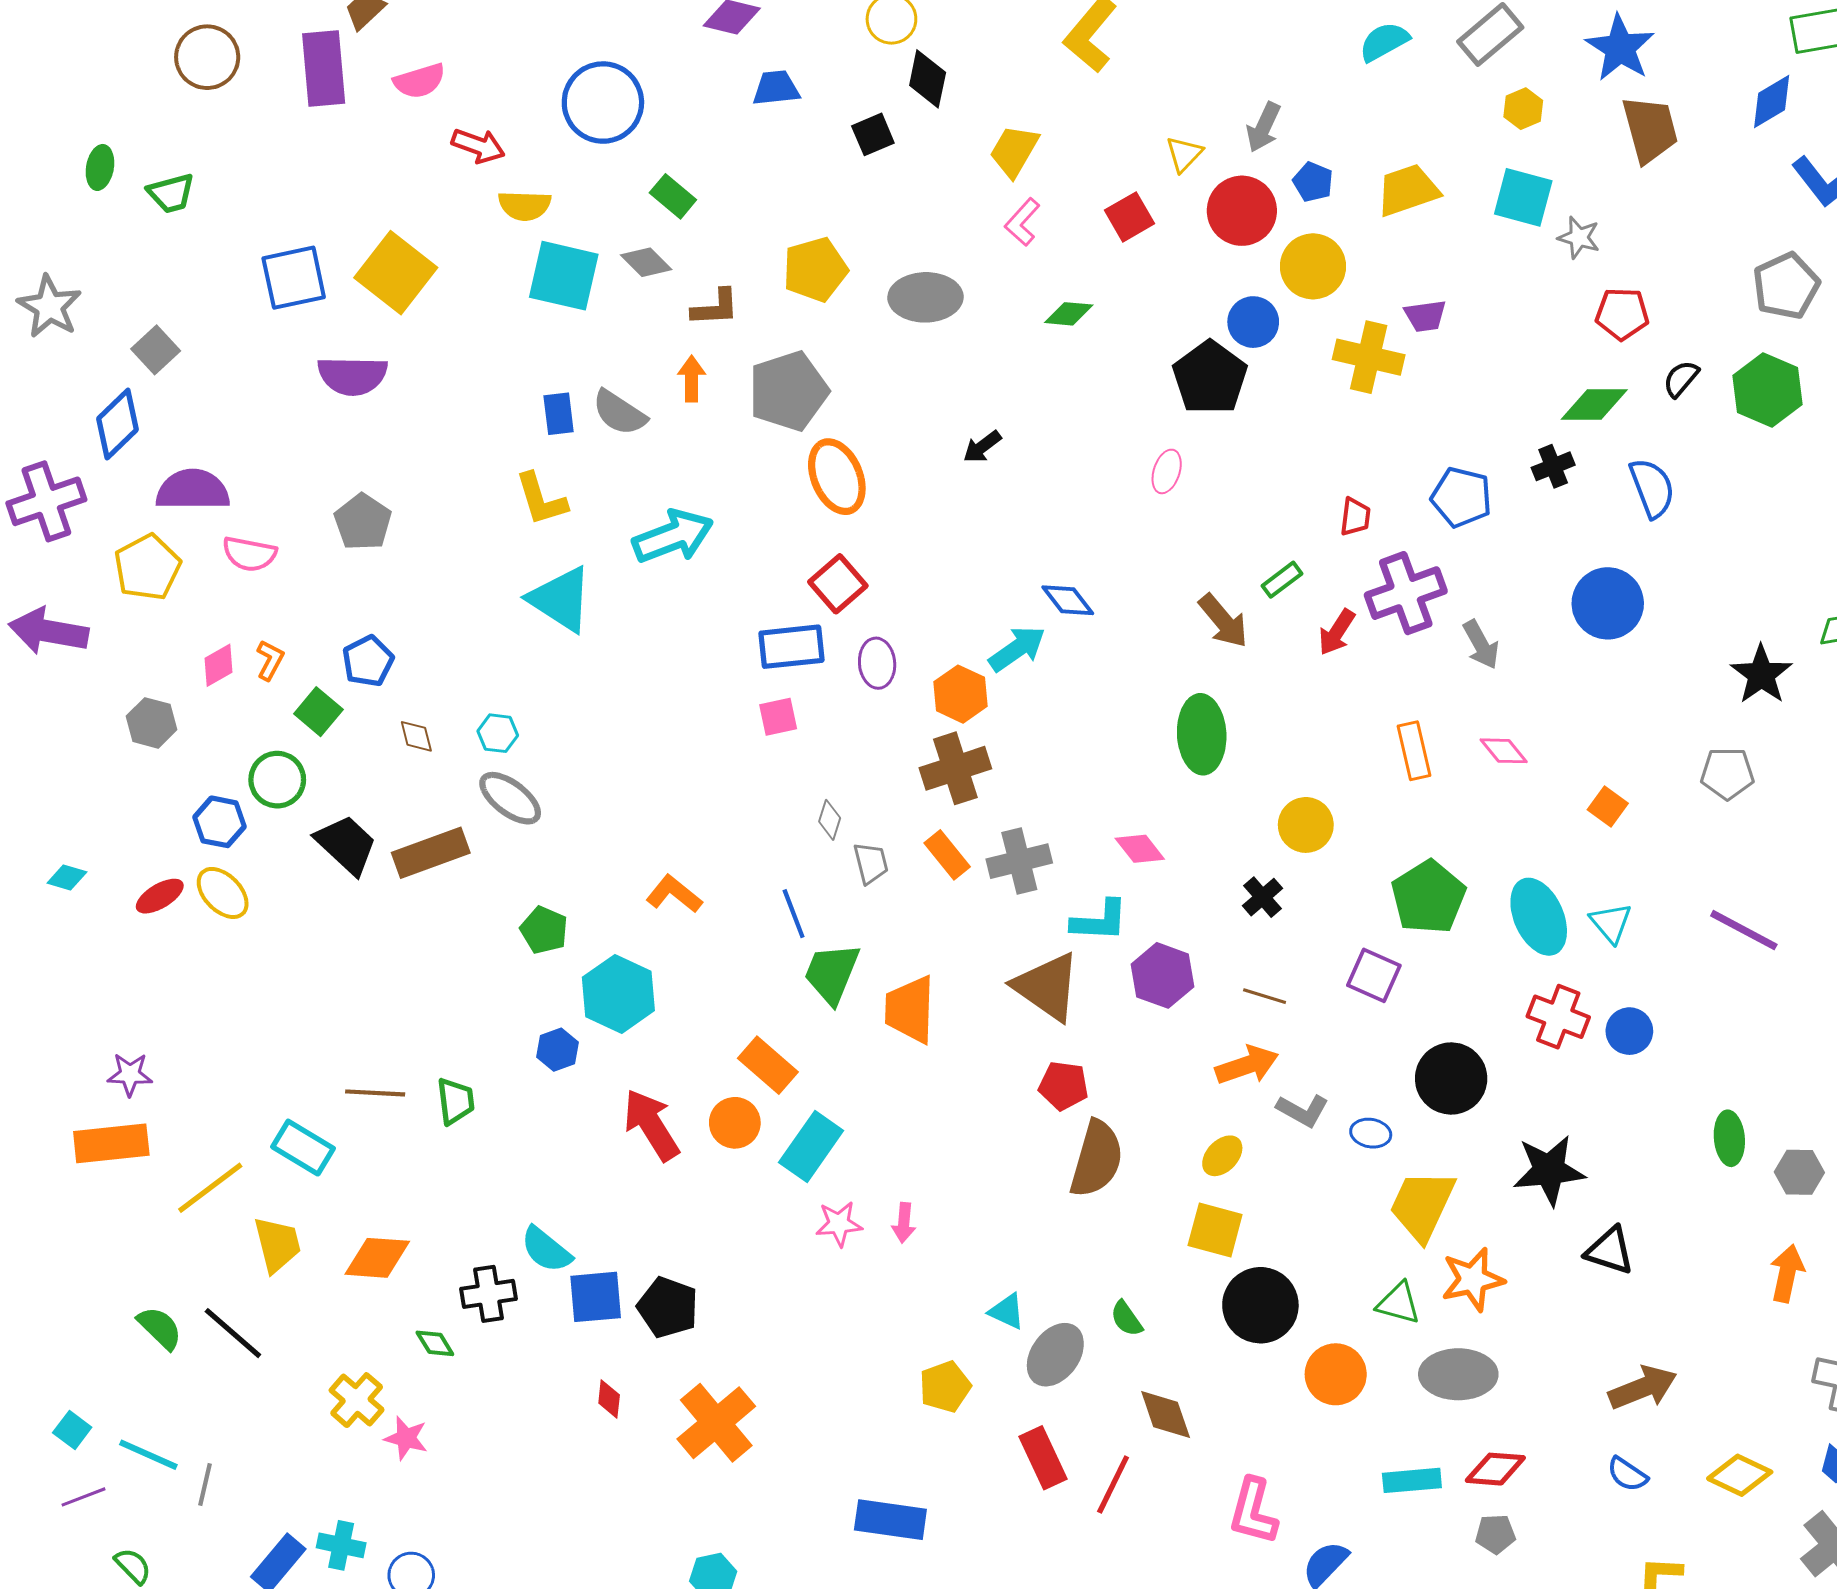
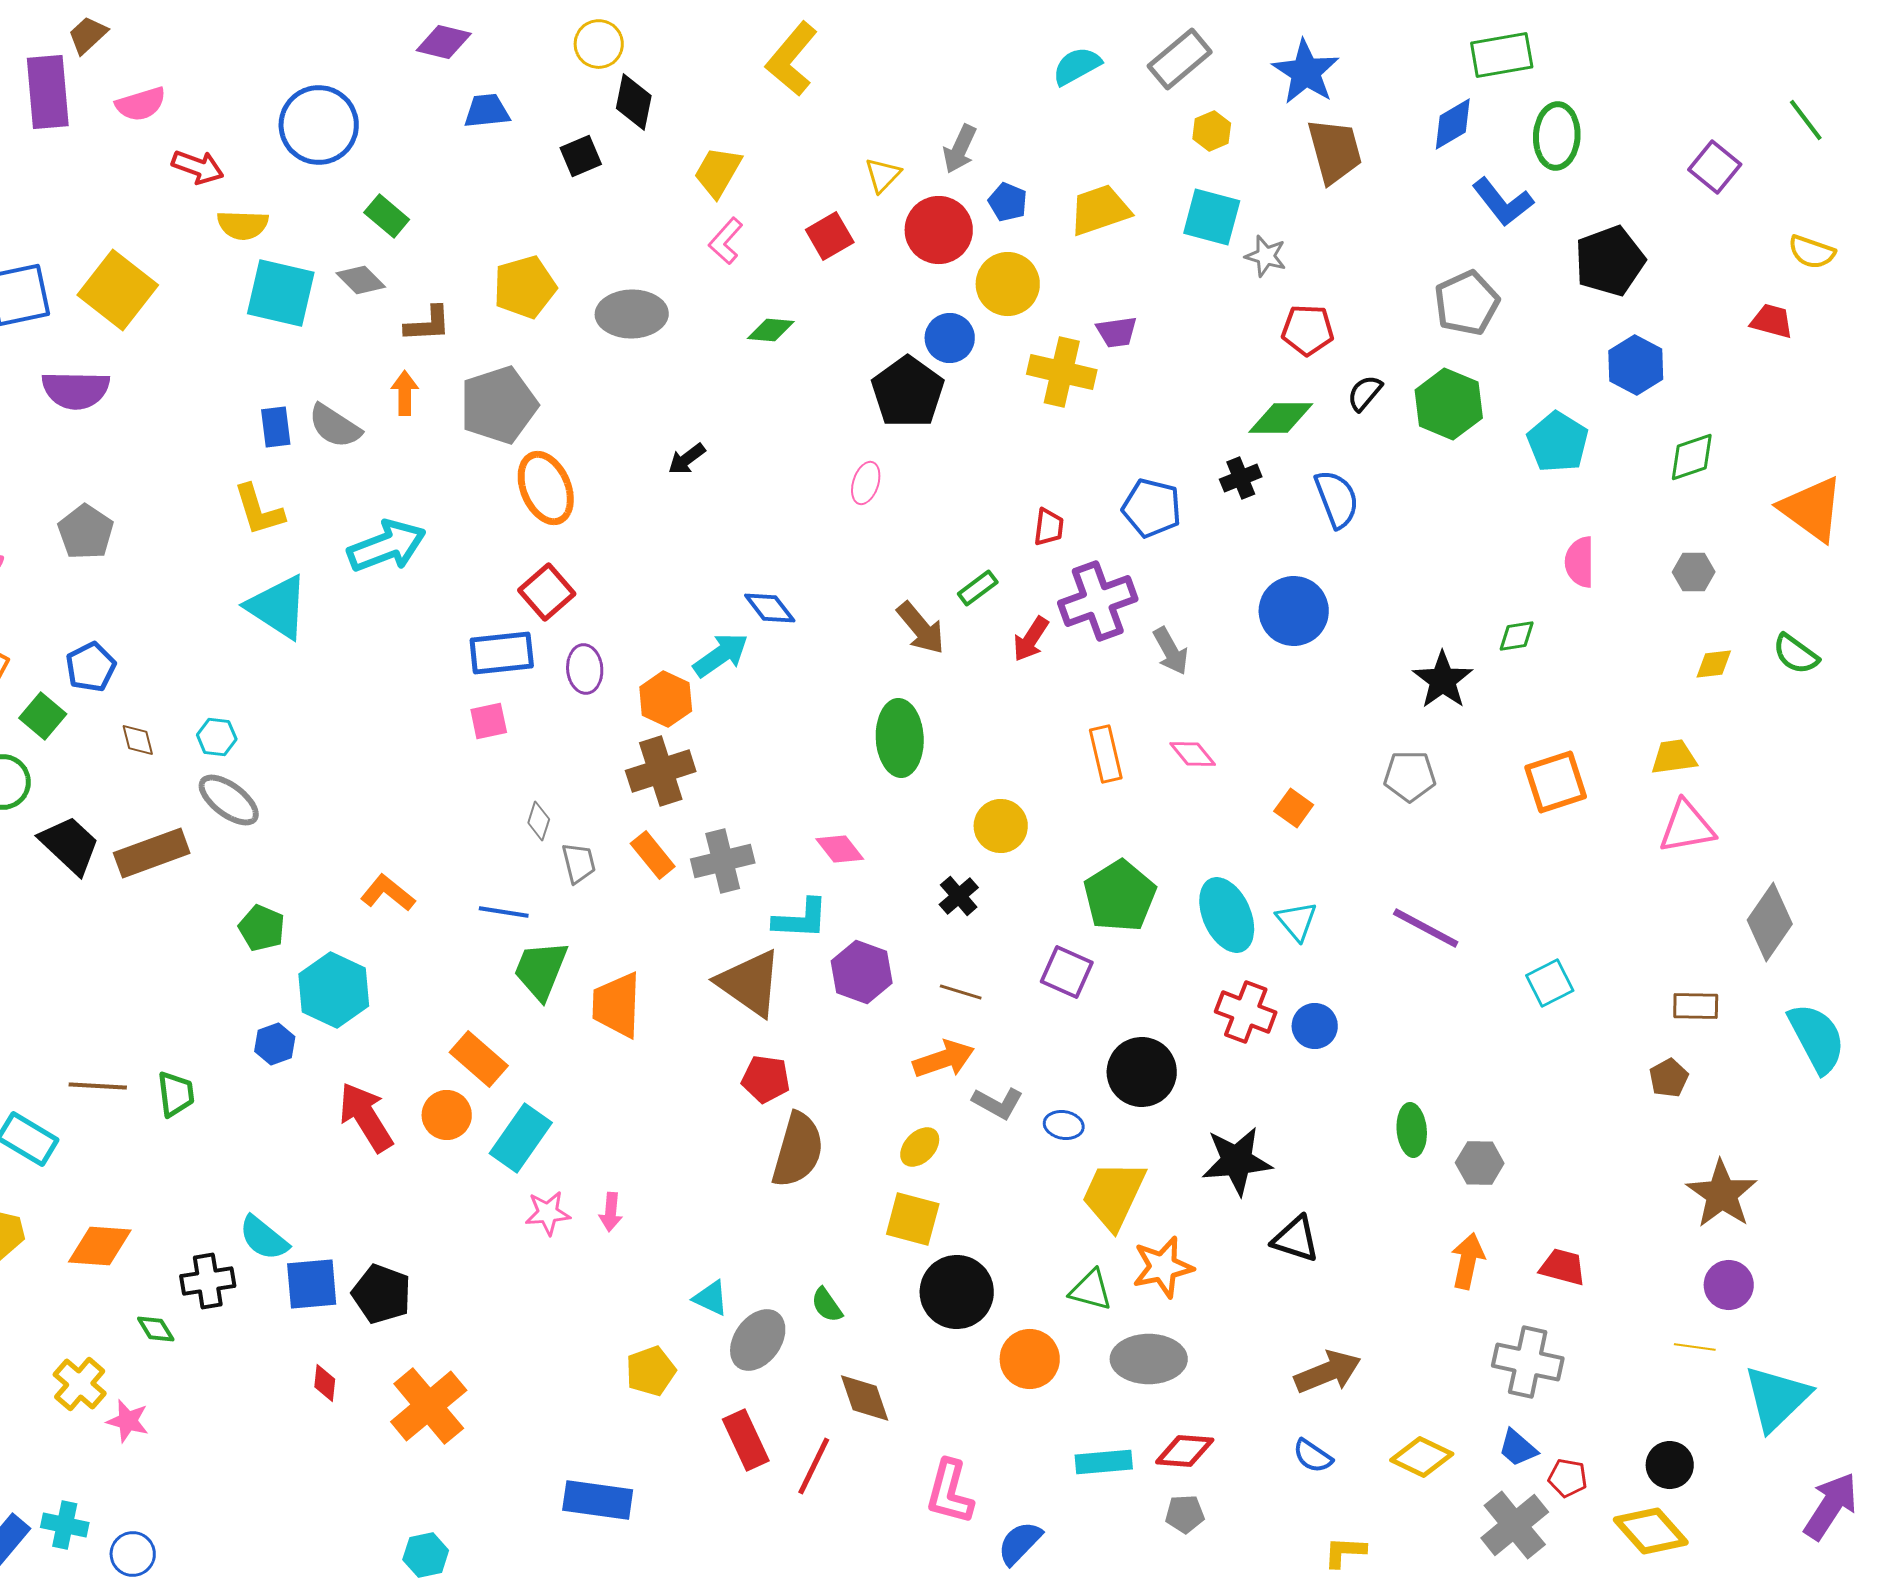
blue line: (794, 914) -> (504, 912), turned -60

